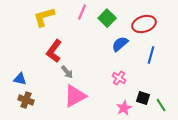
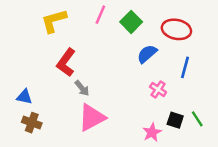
red ellipse: (144, 24) -> (176, 29), turned 30
pink cross: (119, 78) -> (158, 89), moved
green line: (161, 105) -> (197, 119), moved

